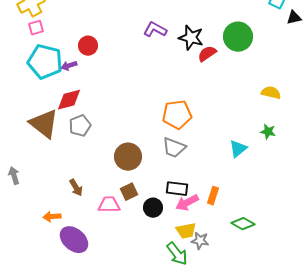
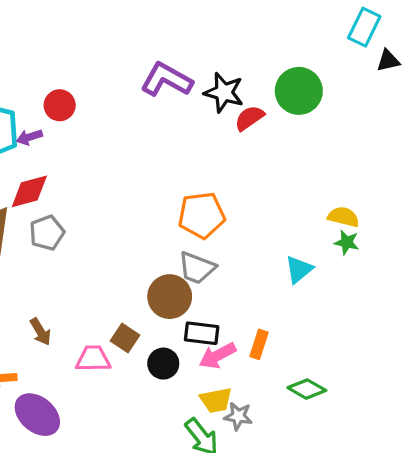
purple L-shape: (155, 30) -> (166, 80), size x1.4
yellow semicircle: (271, 93) -> (343, 217), moved
brown circle: (128, 157) -> (170, 297), moved
brown square: (129, 192) -> (125, 338), turned -30

